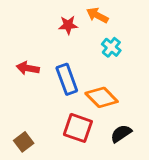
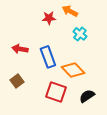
brown square: (24, 142) -> (17, 81), moved

